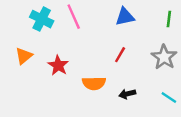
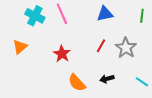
gray star: (164, 57) -> (126, 48), moved
red star: (58, 65) -> (62, 54), moved
orange semicircle: (94, 83) -> (77, 83), moved, turned 48

